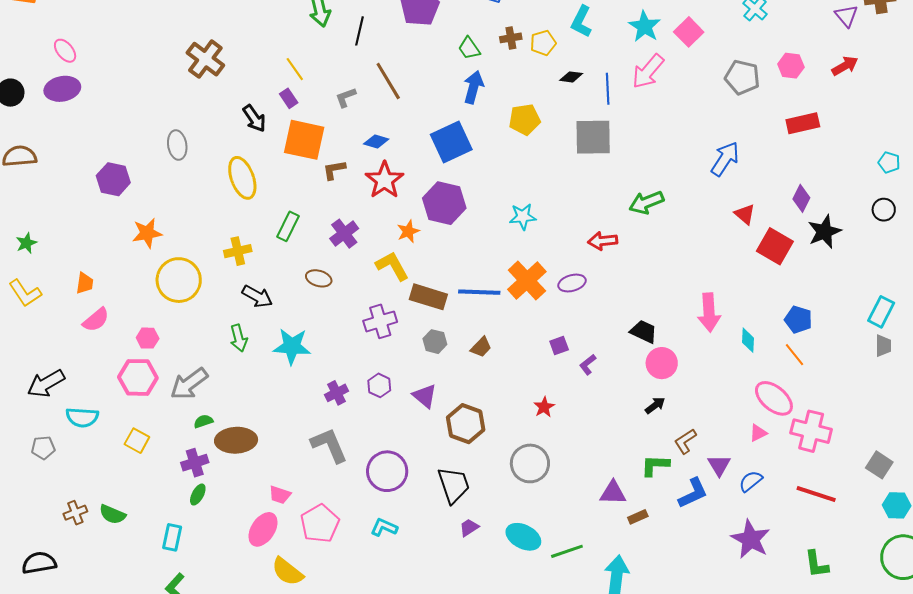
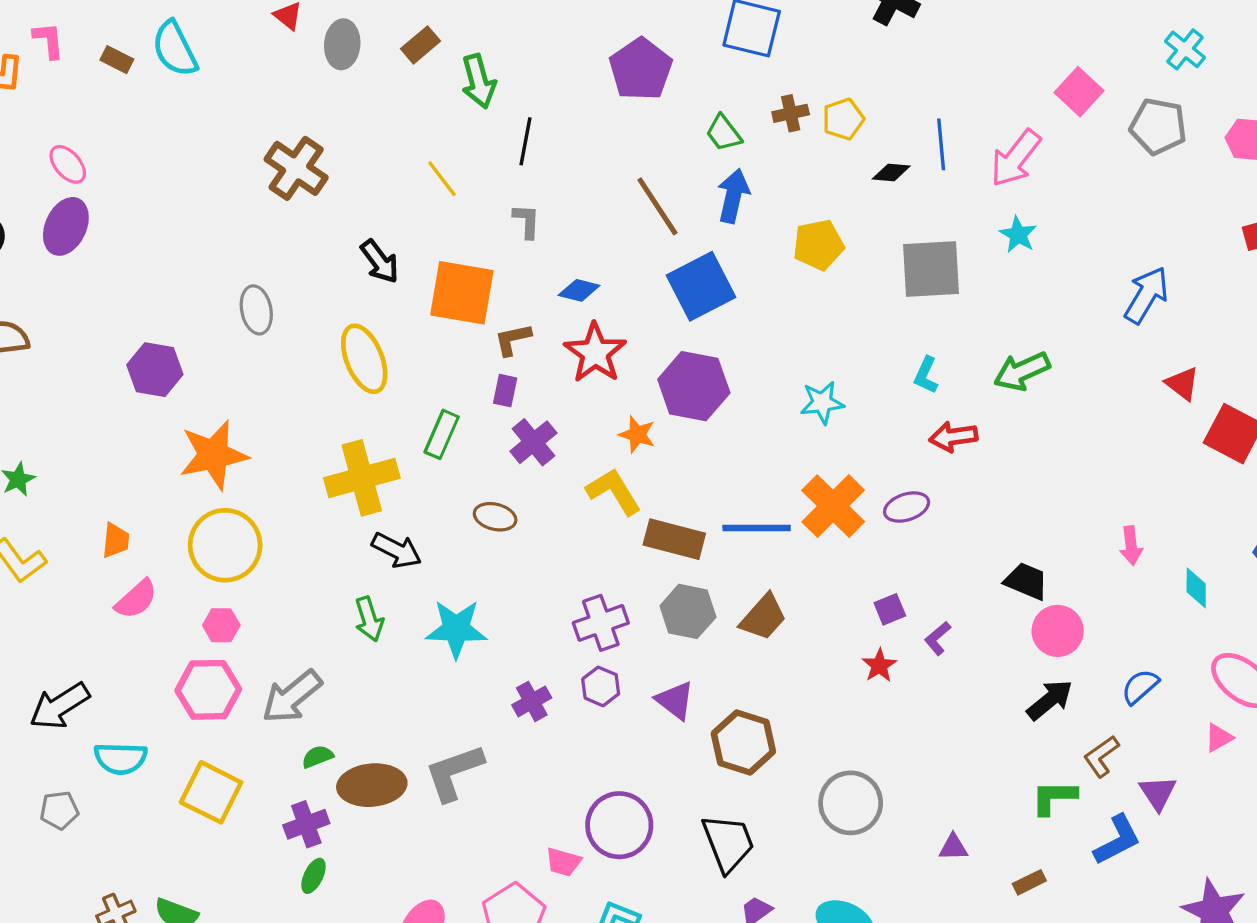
cyan L-shape: (581, 22) -> (926, 375), moved, size x0.7
cyan star: (645, 26) -> (1018, 235), moved, size x0.7
black line: (360, 31) -> (525, 141), moved
gray pentagon: (742, 77) -> (1158, 126), moved
brown line: (388, 81) -> (657, 206), moved
purple ellipse: (62, 89) -> (66, 226), turned -52
blue line: (608, 89) -> (941, 144), moved
gray L-shape: (346, 97) -> (527, 221), turned 115
purple rectangle: (289, 98) -> (505, 391), moved, turned 48
orange star: (408, 231) -> (637, 434), turned -30
orange star: (147, 233) -> (213, 455), size x1.4
yellow cross: (238, 251) -> (362, 478), size x1.6
yellow circle: (179, 280) -> (225, 545), moved
pink arrow: (709, 312) -> (1131, 546), size x0.6
purple cross: (380, 321) -> (601, 623), moved
gray hexagon: (435, 342) -> (688, 611), size x1.4
brown trapezoid: (481, 347) -> (763, 617), size x1.4
black arrow: (655, 405) -> (1050, 700), size x1.4
red star: (544, 407) -> (879, 665), moved
yellow square: (137, 441) -> (211, 792), size x1.5
gray L-shape: (329, 445) -> (454, 772), moved, turned -84
blue semicircle: (751, 481) -> (1140, 687), moved
purple triangle: (613, 493) -> (953, 847), moved, size x0.7
pink trapezoid: (280, 495) -> (563, 862), moved

